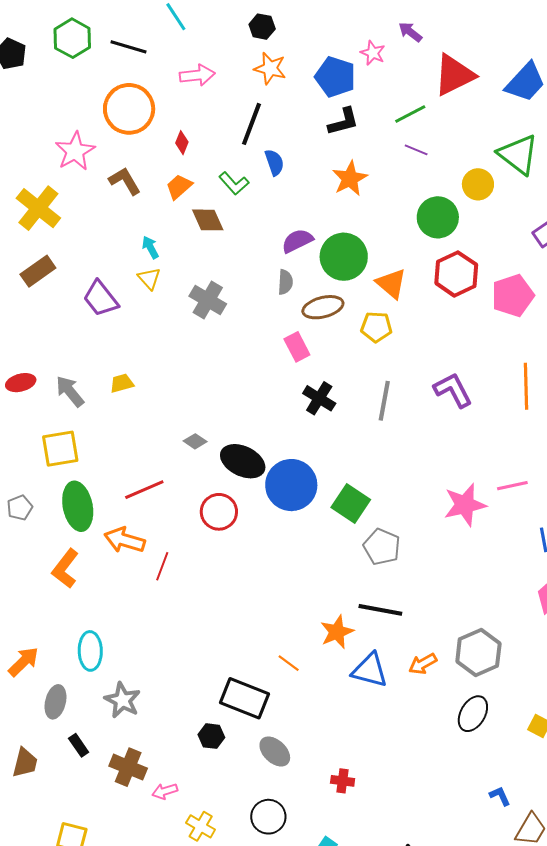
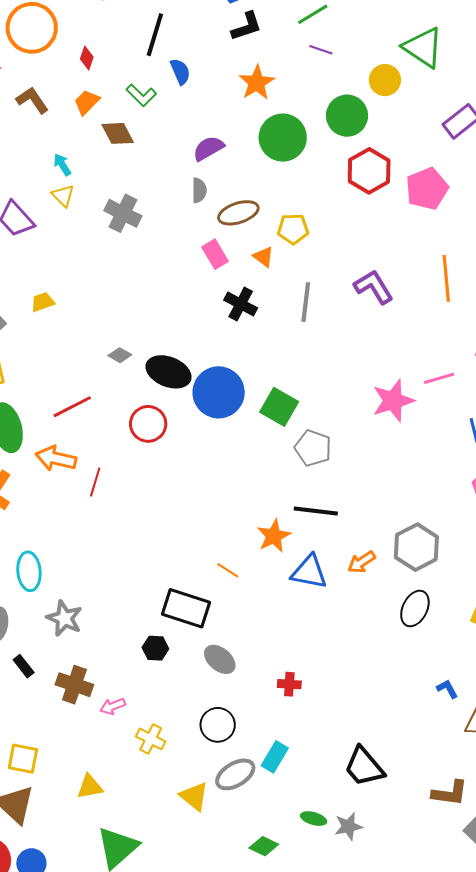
green circle: (344, 257) -> (283, 138), moved
orange triangle: (391, 284) -> (263, 257), moved, size x0.7

